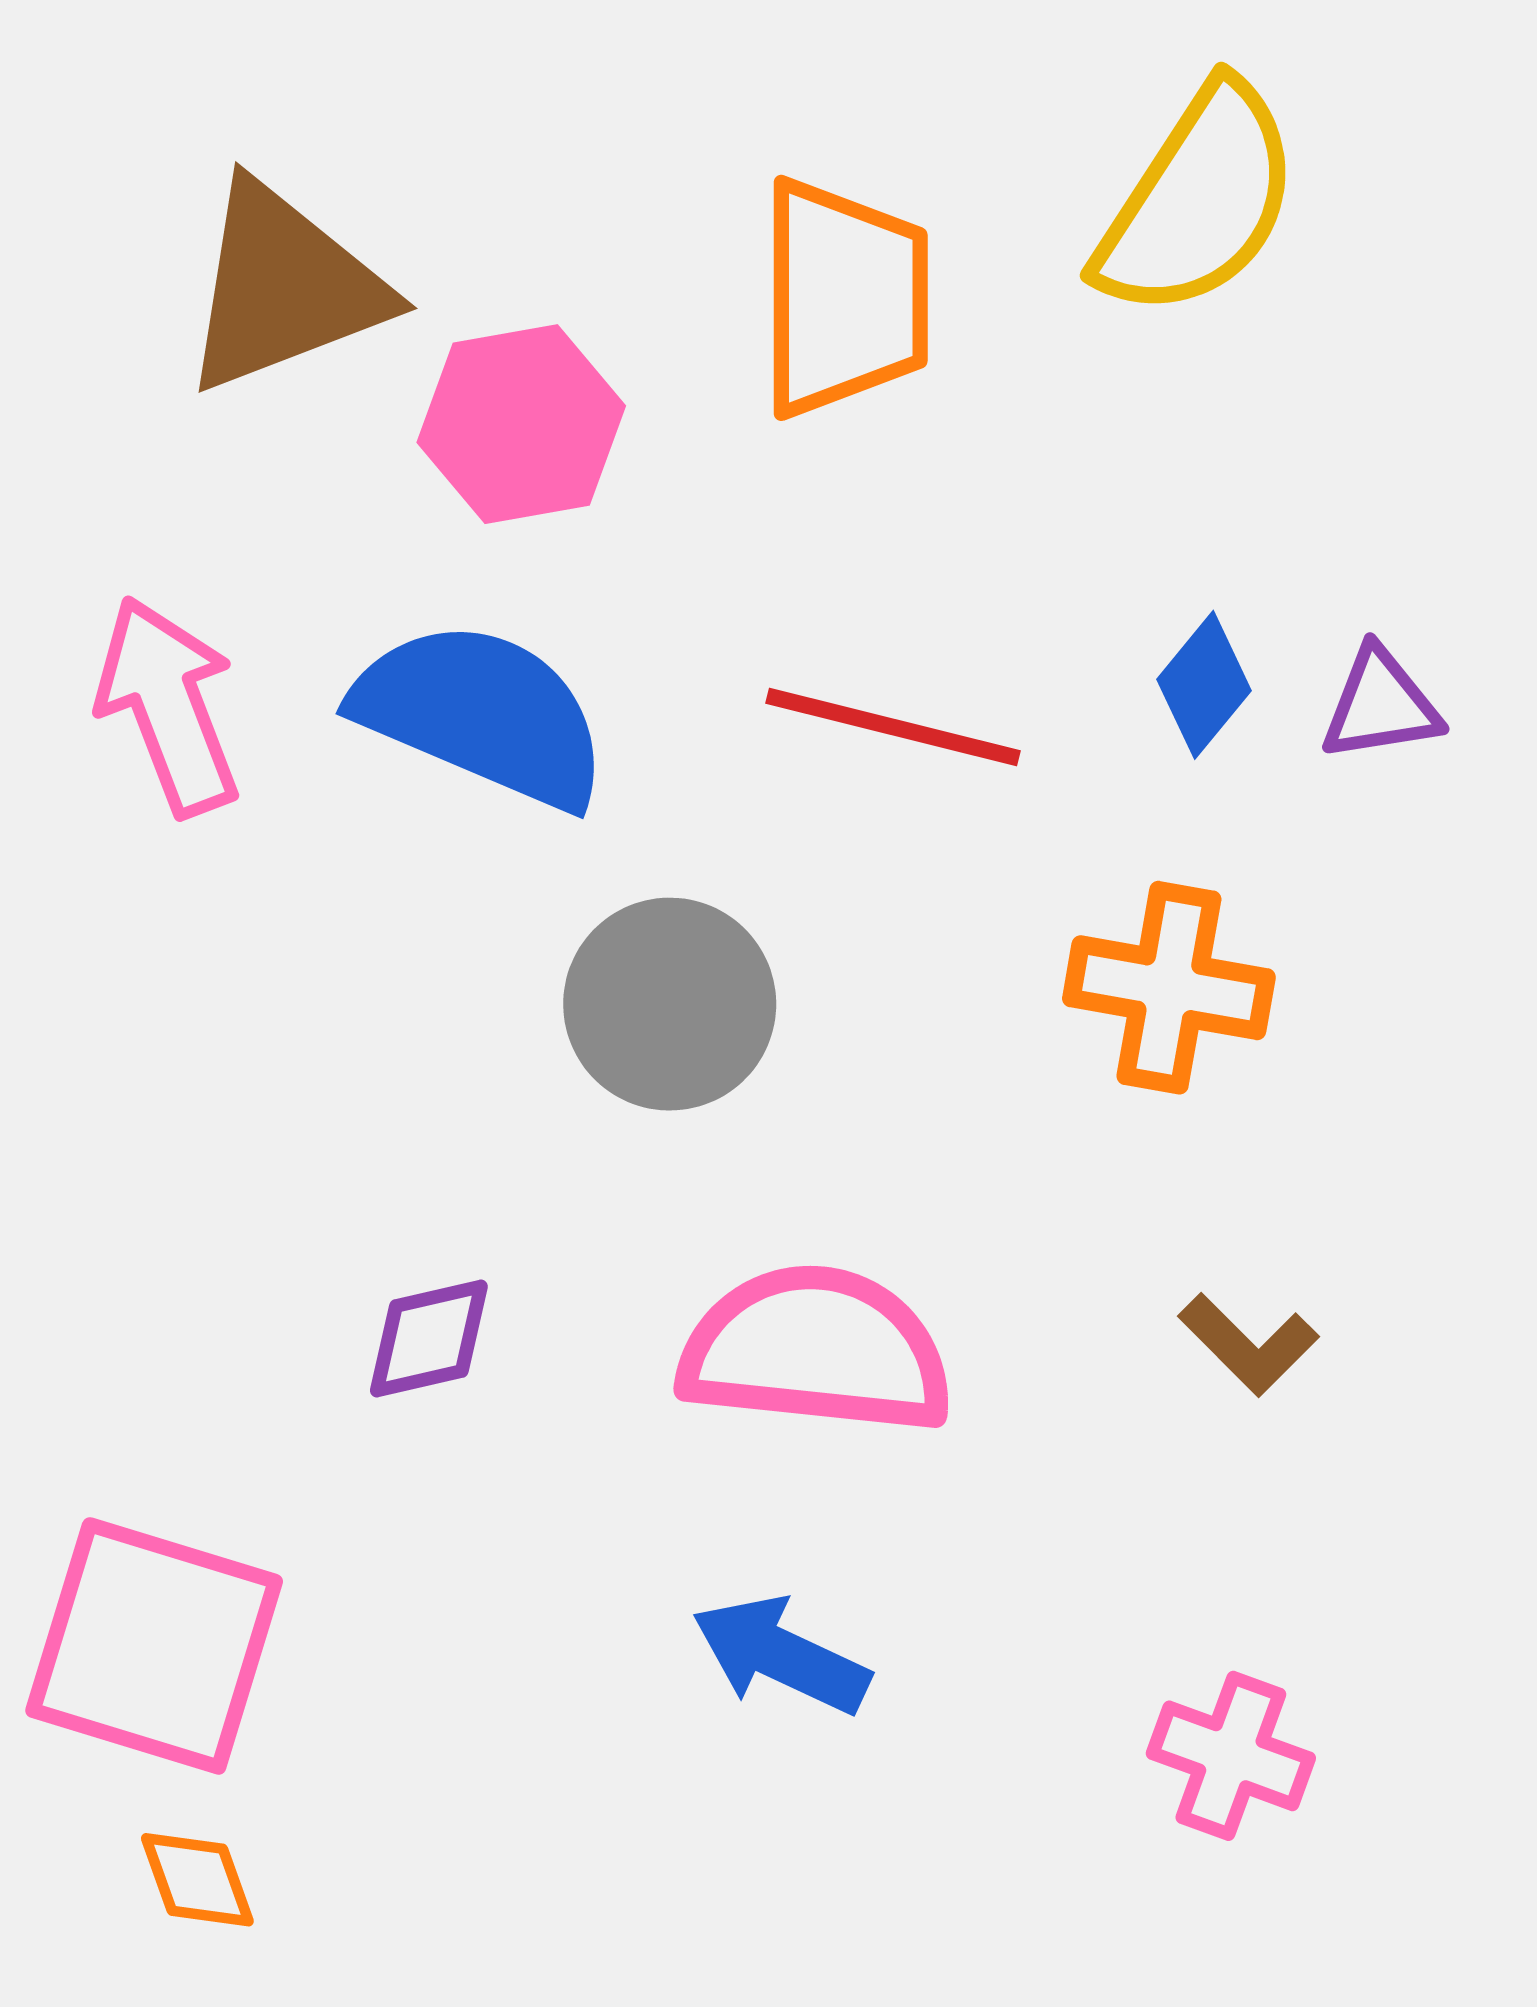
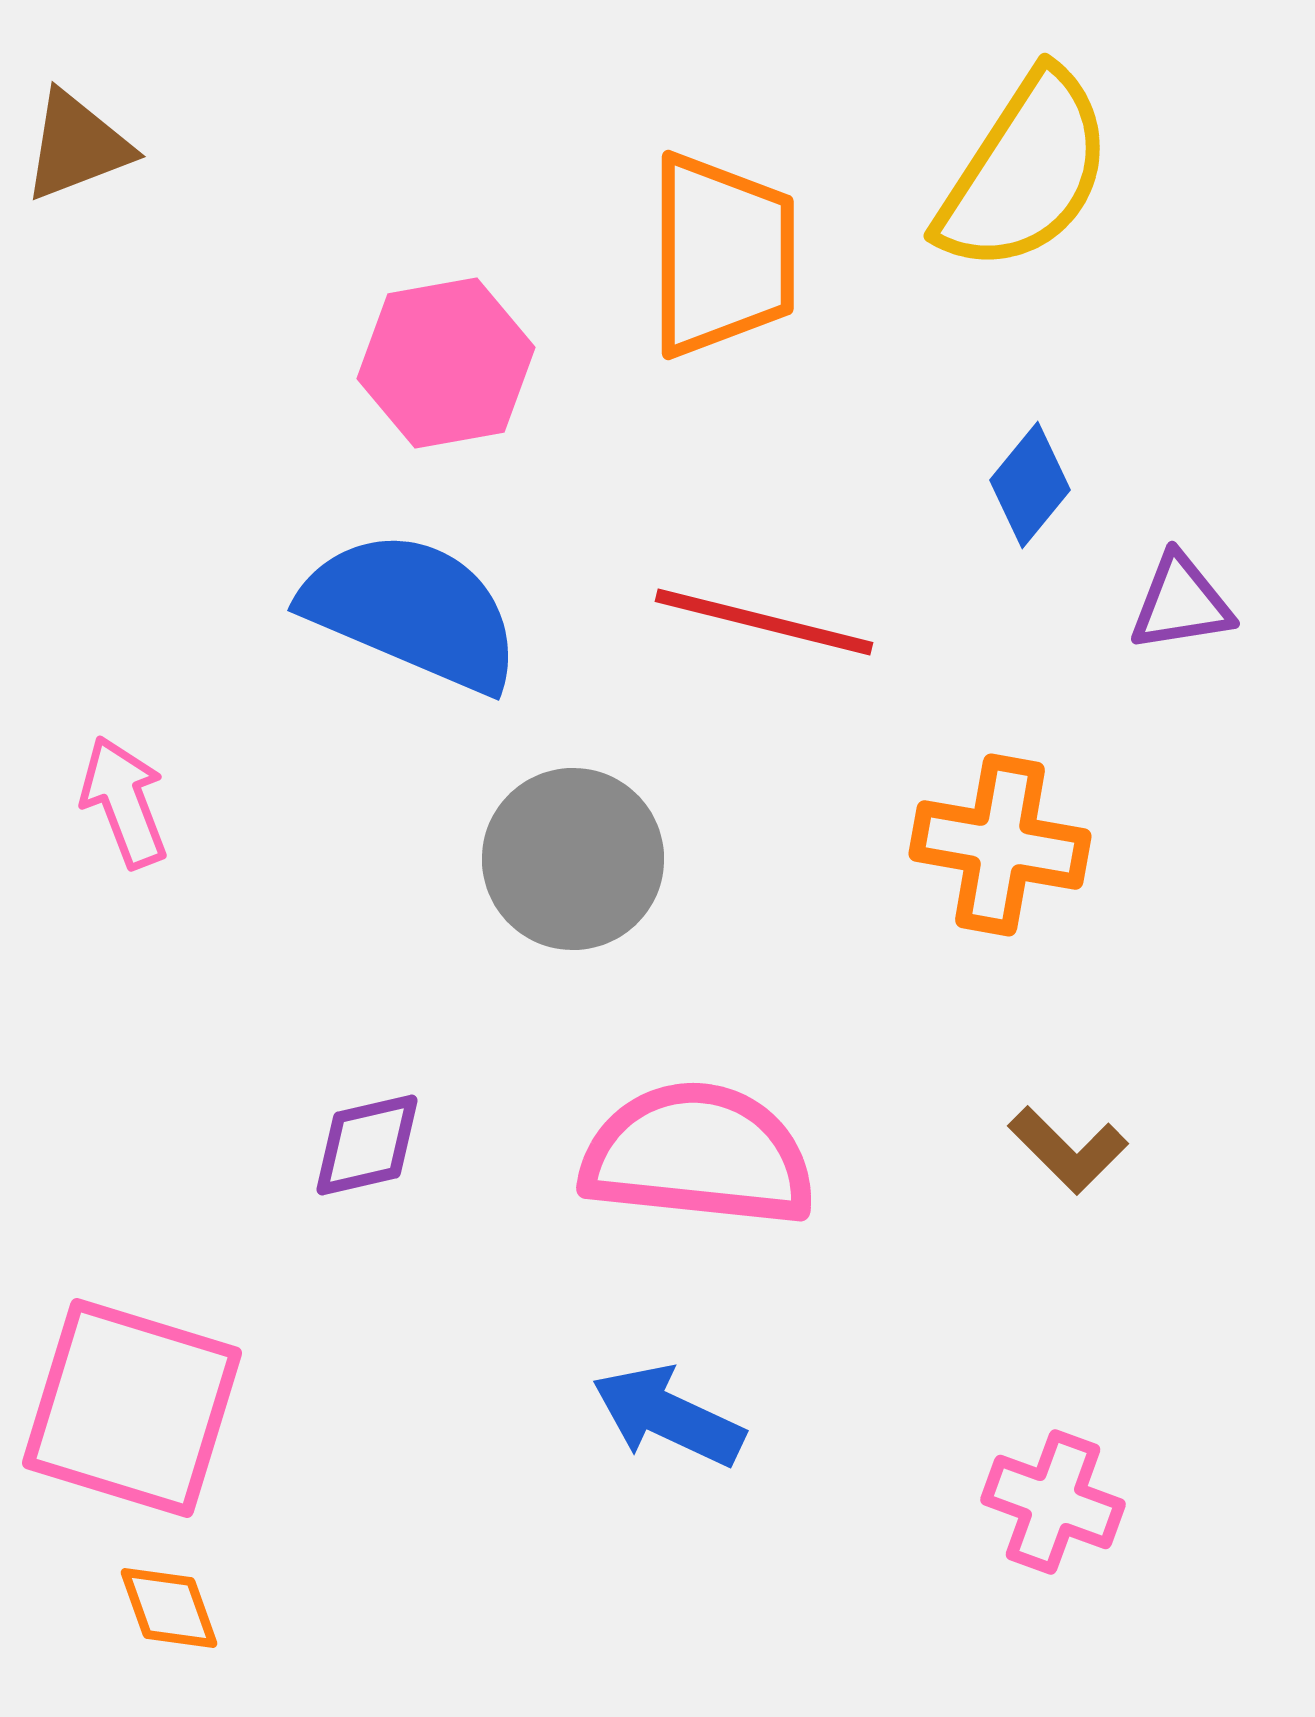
brown triangle: (284, 287) -> (77, 146), moved, size x0.6
blue diamond: (1204, 685) -> (1030, 485), moved
pink arrow: (168, 706) -> (124, 802), moved, size x0.7

